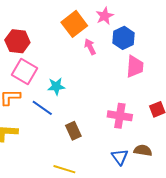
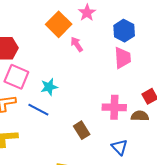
blue hexagon: (124, 38) -> (124, 31), moved
brown rectangle: (73, 131) -> (82, 130), moved
brown semicircle: (143, 150) -> (140, 116), moved

